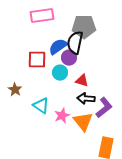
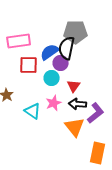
pink rectangle: (42, 16) -> (19, 41), moved
red triangle: (82, 81) -> (74, 86), turned 48
pink star: (62, 116) -> (54, 103), moved

